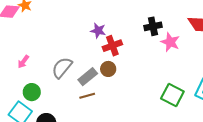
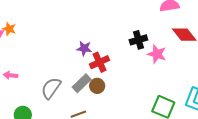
pink arrow: (23, 62) -> (10, 75), moved, turned 64
gray rectangle: (88, 77) -> (82, 83), moved

